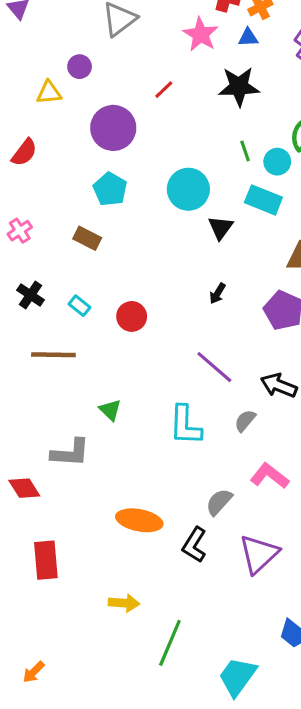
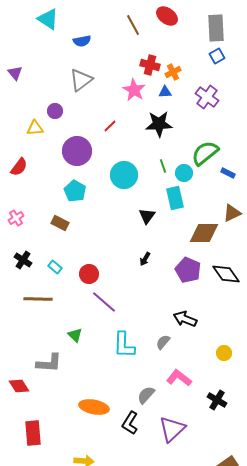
cyan circle: (188, 189) -> (124, 175), moved
cyan rectangle: (263, 200) -> (175, 198), turned 55
purple line: (214, 367) -> (104, 302), moved

